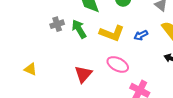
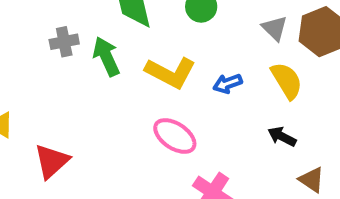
red triangle: (83, 74) -> (52, 161), moved

